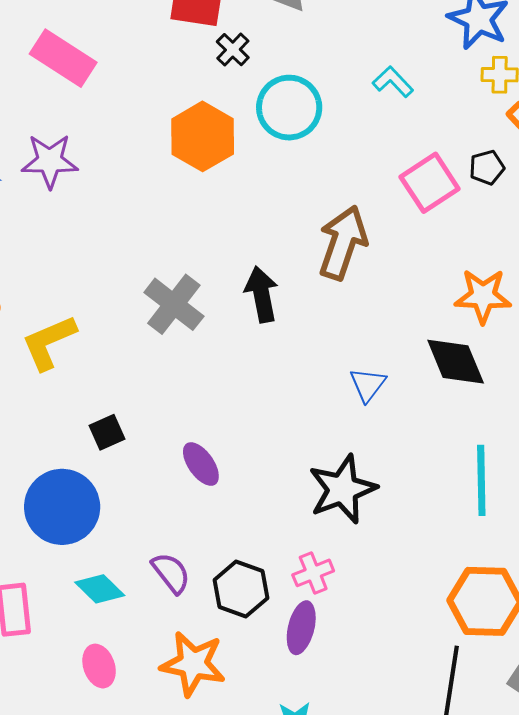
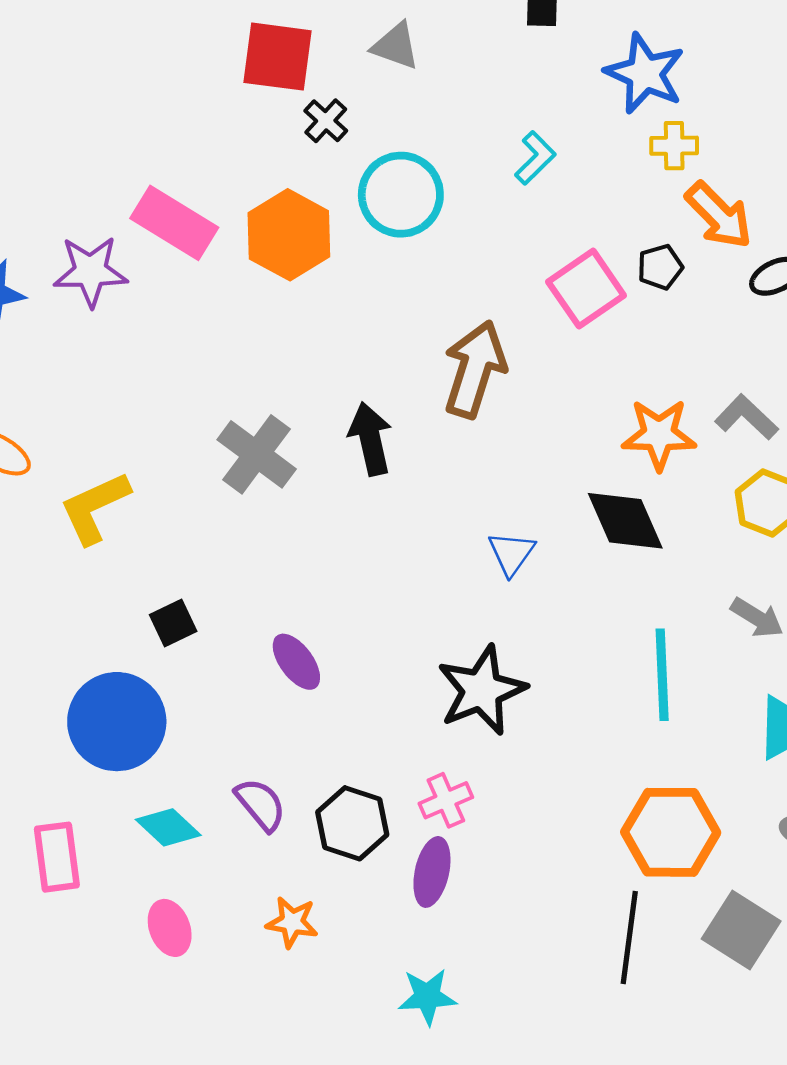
pink rectangle: (63, 58) -> (174, 223), moved
cyan L-shape: (393, 82) -> (535, 158), turned 90
orange star: (193, 664) -> (292, 922), size x0.6

